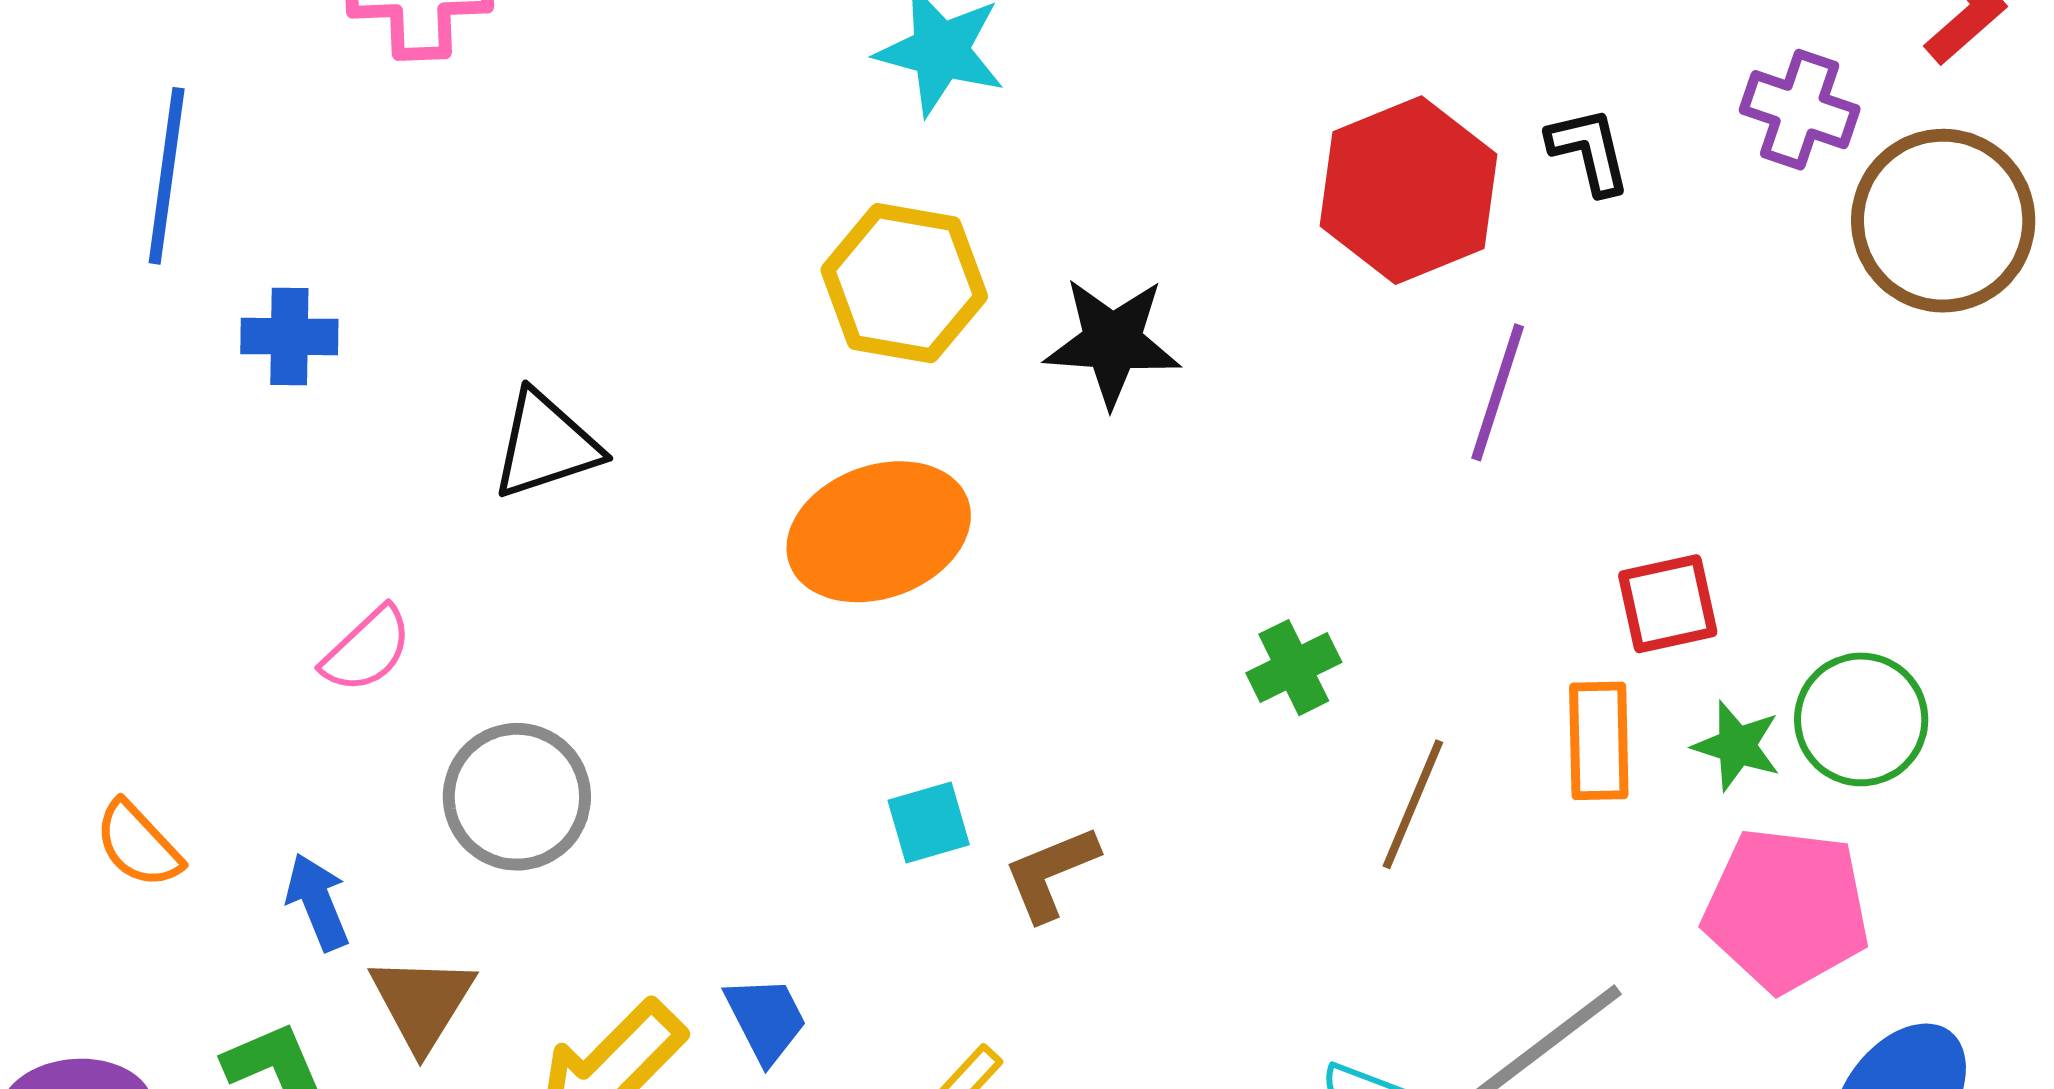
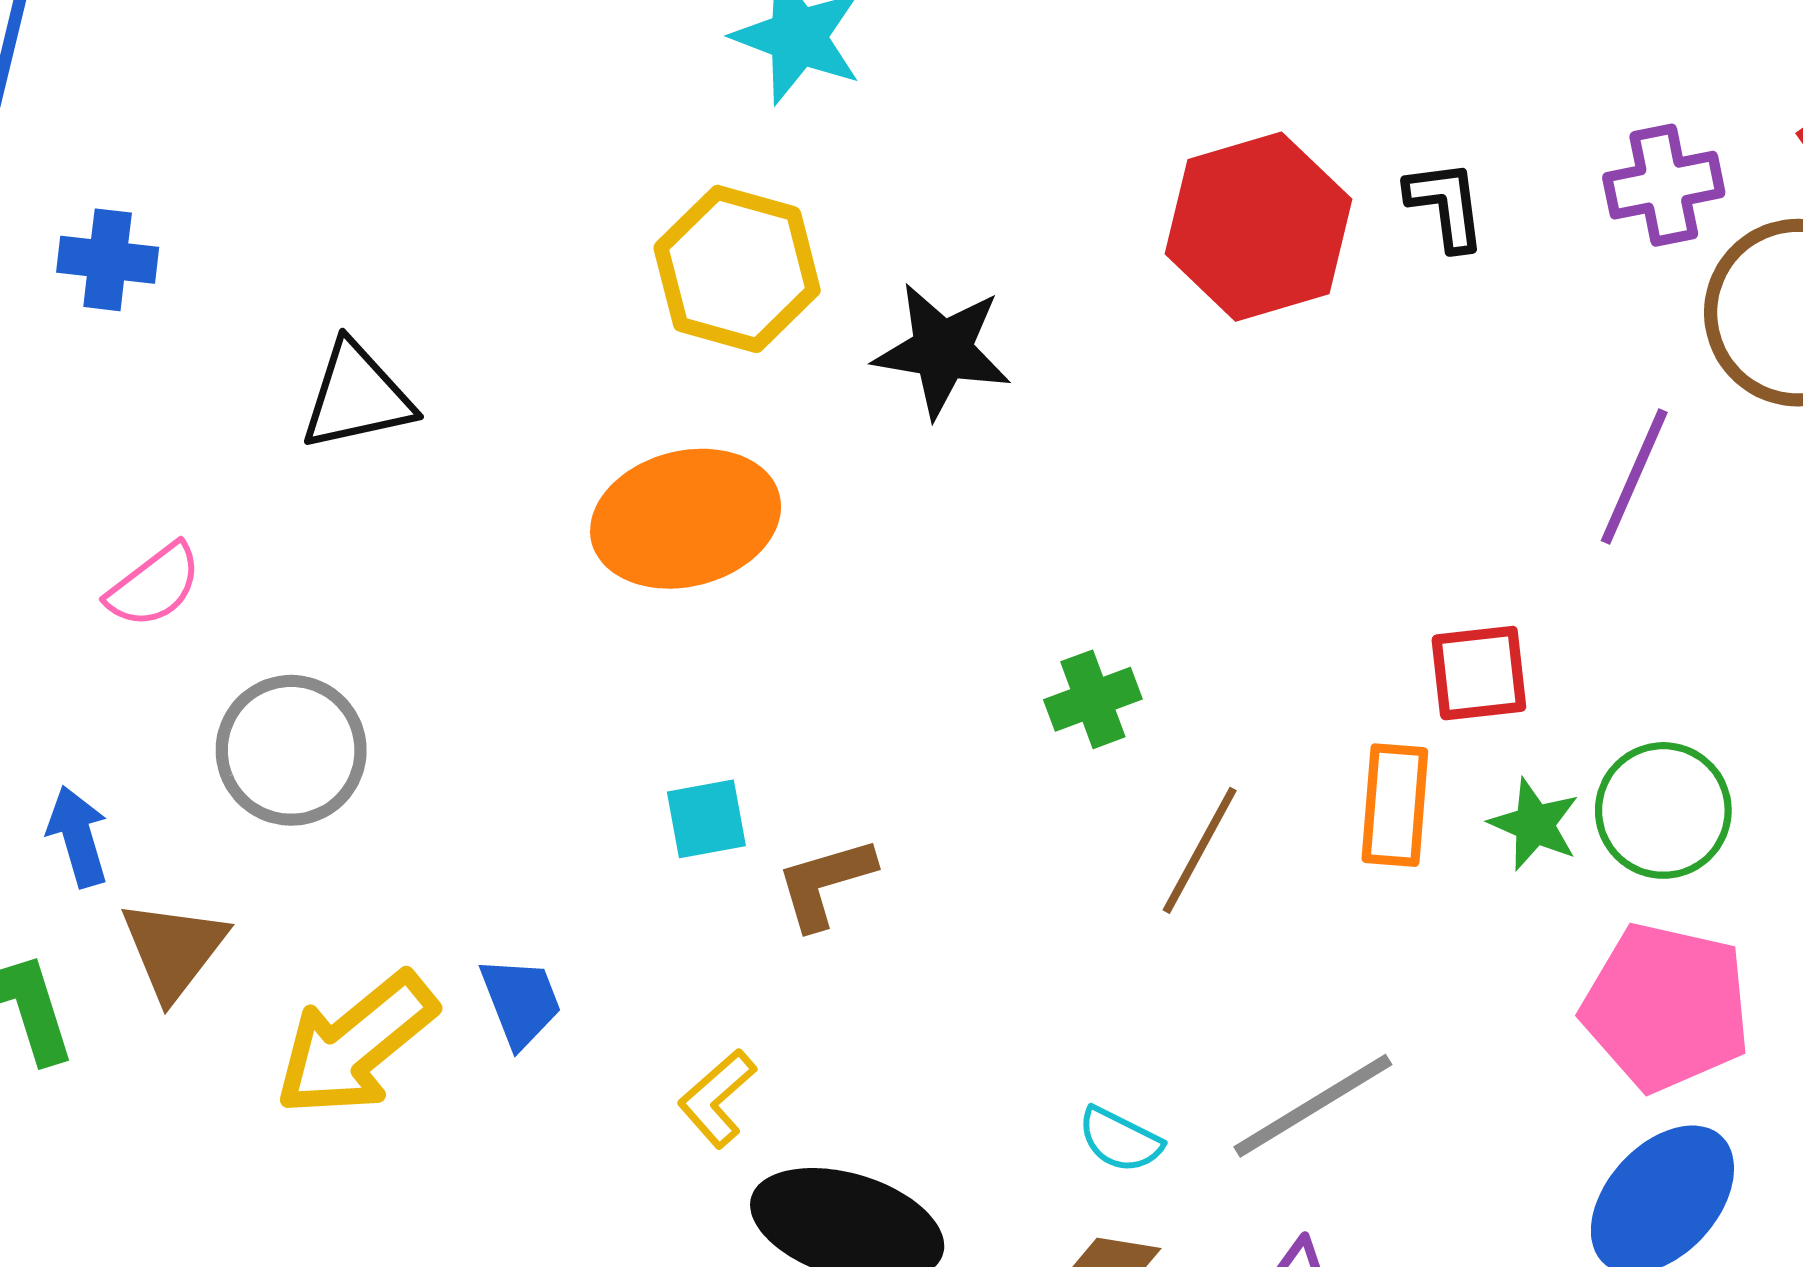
purple cross: (1800, 110) -> (1664, 185), turned -36
purple line: (1498, 392) -> (1634, 476), moved
pink pentagon: (1786, 909) -> (1666, 1007), moved

